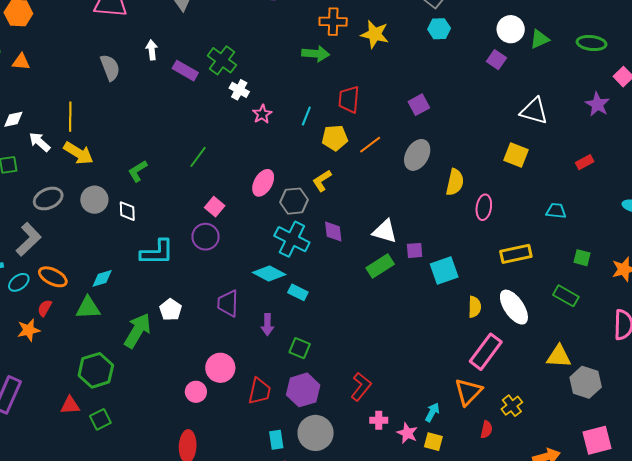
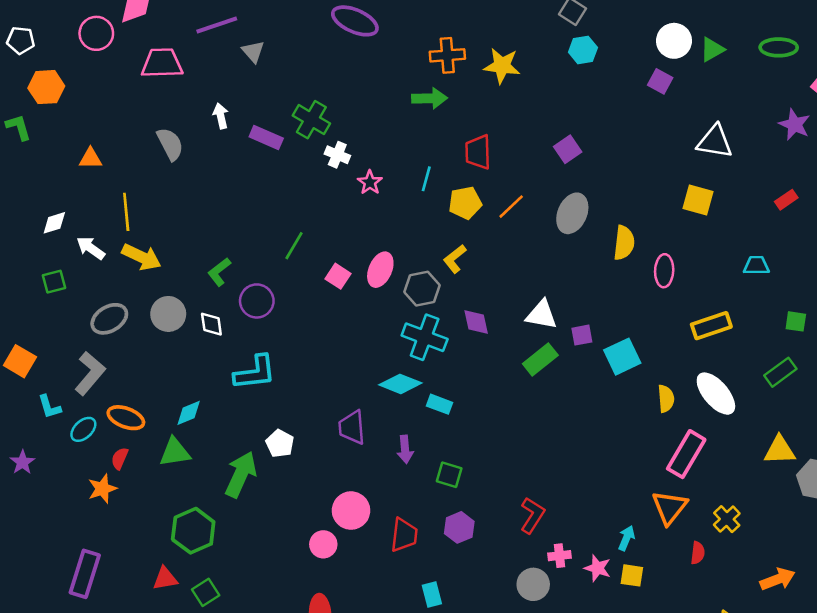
orange triangle: (21, 62) -> (90, 159), moved
pink square: (215, 207) -> (338, 276), moved
purple circle: (206, 237) -> (257, 301), moved
green rectangle: (566, 296) -> (780, 372), turned -60
purple hexagon: (303, 390) -> (459, 527), size x0.7
gray circle: (316, 433) -> (533, 584), moved, size x0.7

